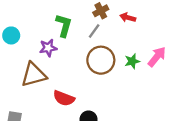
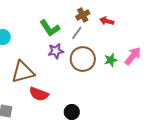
green L-shape: (64, 25) -> (50, 28), turned 130
purple star: (48, 48) -> (56, 51), moved
red semicircle: (64, 98) -> (39, 94), moved

